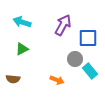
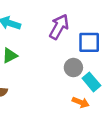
orange arrow: (57, 80) -> (81, 102), moved

